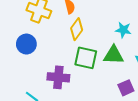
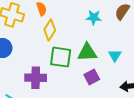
cyan star: (123, 30) -> (94, 17), moved
purple square: (126, 88) -> (92, 77), moved

